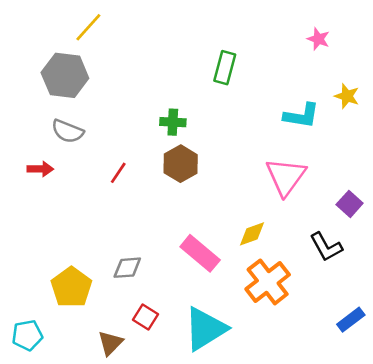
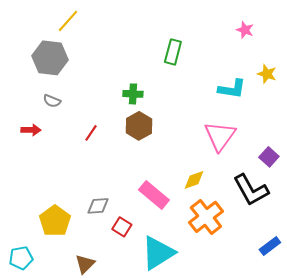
gray semicircle: (68, 131) -> (52, 101), size x0.7
black L-shape: (326, 247) -> (251, 190), size x1.4
red square: (146, 317) -> (122, 227), moved

